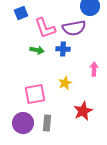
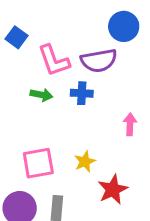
blue square: (21, 13) -> (17, 37), turned -32
yellow star: (65, 83) -> (85, 162), moved

